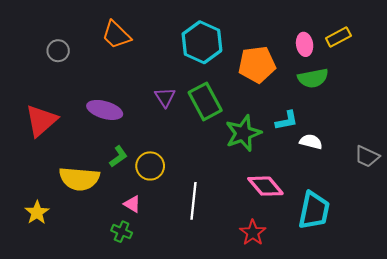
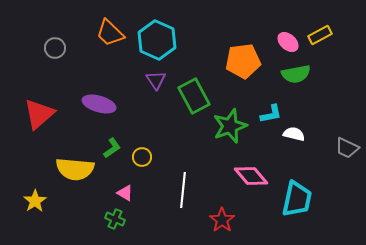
cyan hexagon: (202, 42) -> (157, 40), moved
pink ellipse: (305, 44) -> (288, 42), turned -40
purple triangle: (165, 97) -> (156, 80), moved
yellow circle: (150, 166) -> (142, 157), size x0.7
red star: (253, 233) -> (222, 220), moved

